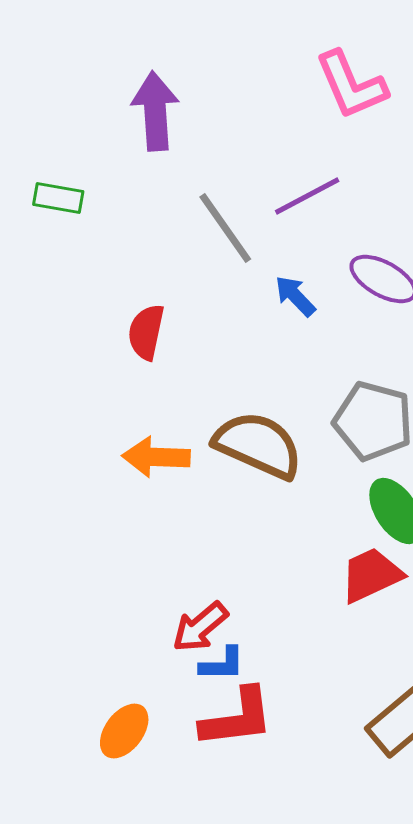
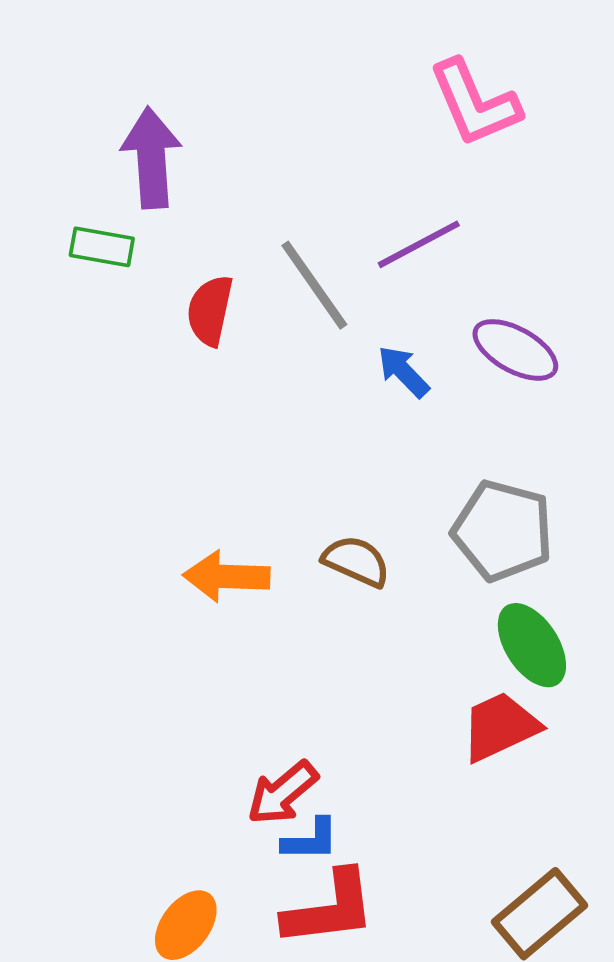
purple arrow: (155, 111) -> (151, 158), moved
red semicircle: (146, 332) -> (210, 310), moved
brown semicircle: (258, 445) -> (356, 561), size x0.6

